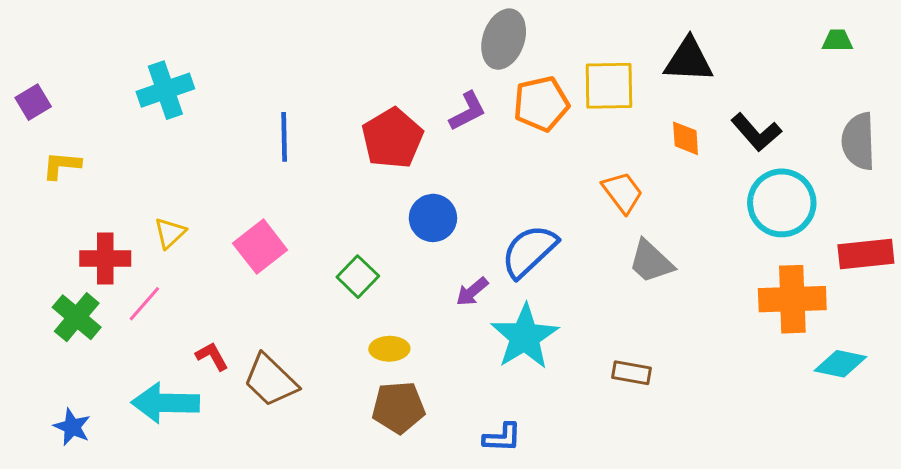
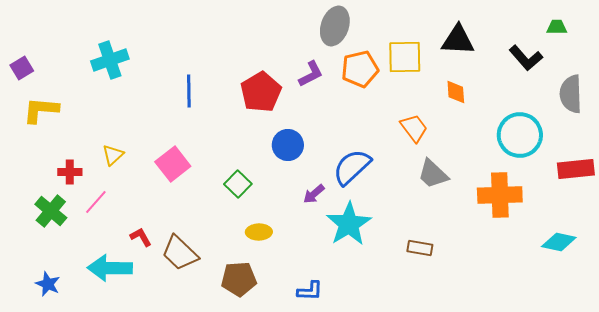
black L-shape: (756, 132) -> (526, 58), moved
yellow L-shape: (62, 165) -> (41, 110), size x1.4
red cross: (105, 259) -> (70, 172), size x0.7
orange cross: (792, 299) -> (500, 195), moved
brown pentagon: (398, 407) -> (239, 279), moved
blue L-shape: (502, 437) -> (310, 291), moved

